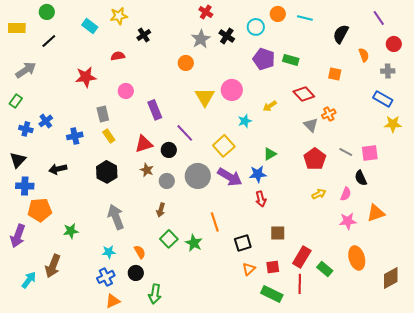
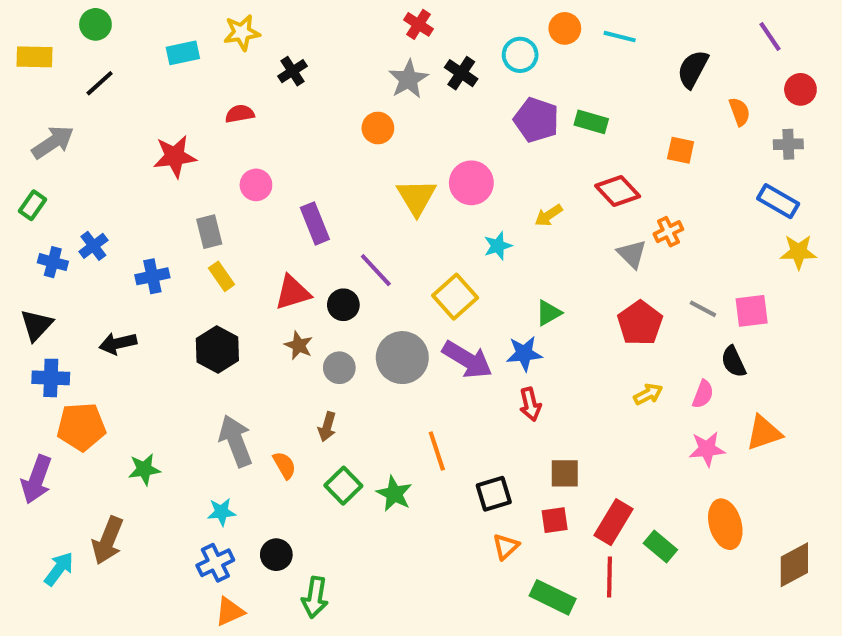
cyan rectangle: (90, 26) -> (183, 53), turned -49
orange semicircle: (140, 252) -> (284, 465), moved
red square: (273, 267) -> (555, 520), moved

